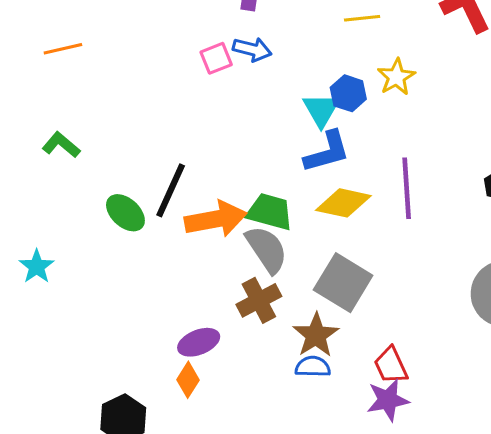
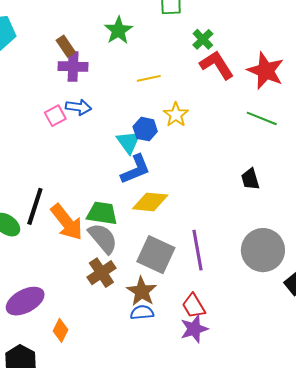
purple line: (407, 188) -> (198, 250), moved
orange arrow: (216, 219) -> (67, 222), turned 69
purple ellipse: (199, 342) -> (25, 301), moved, size x1.4

